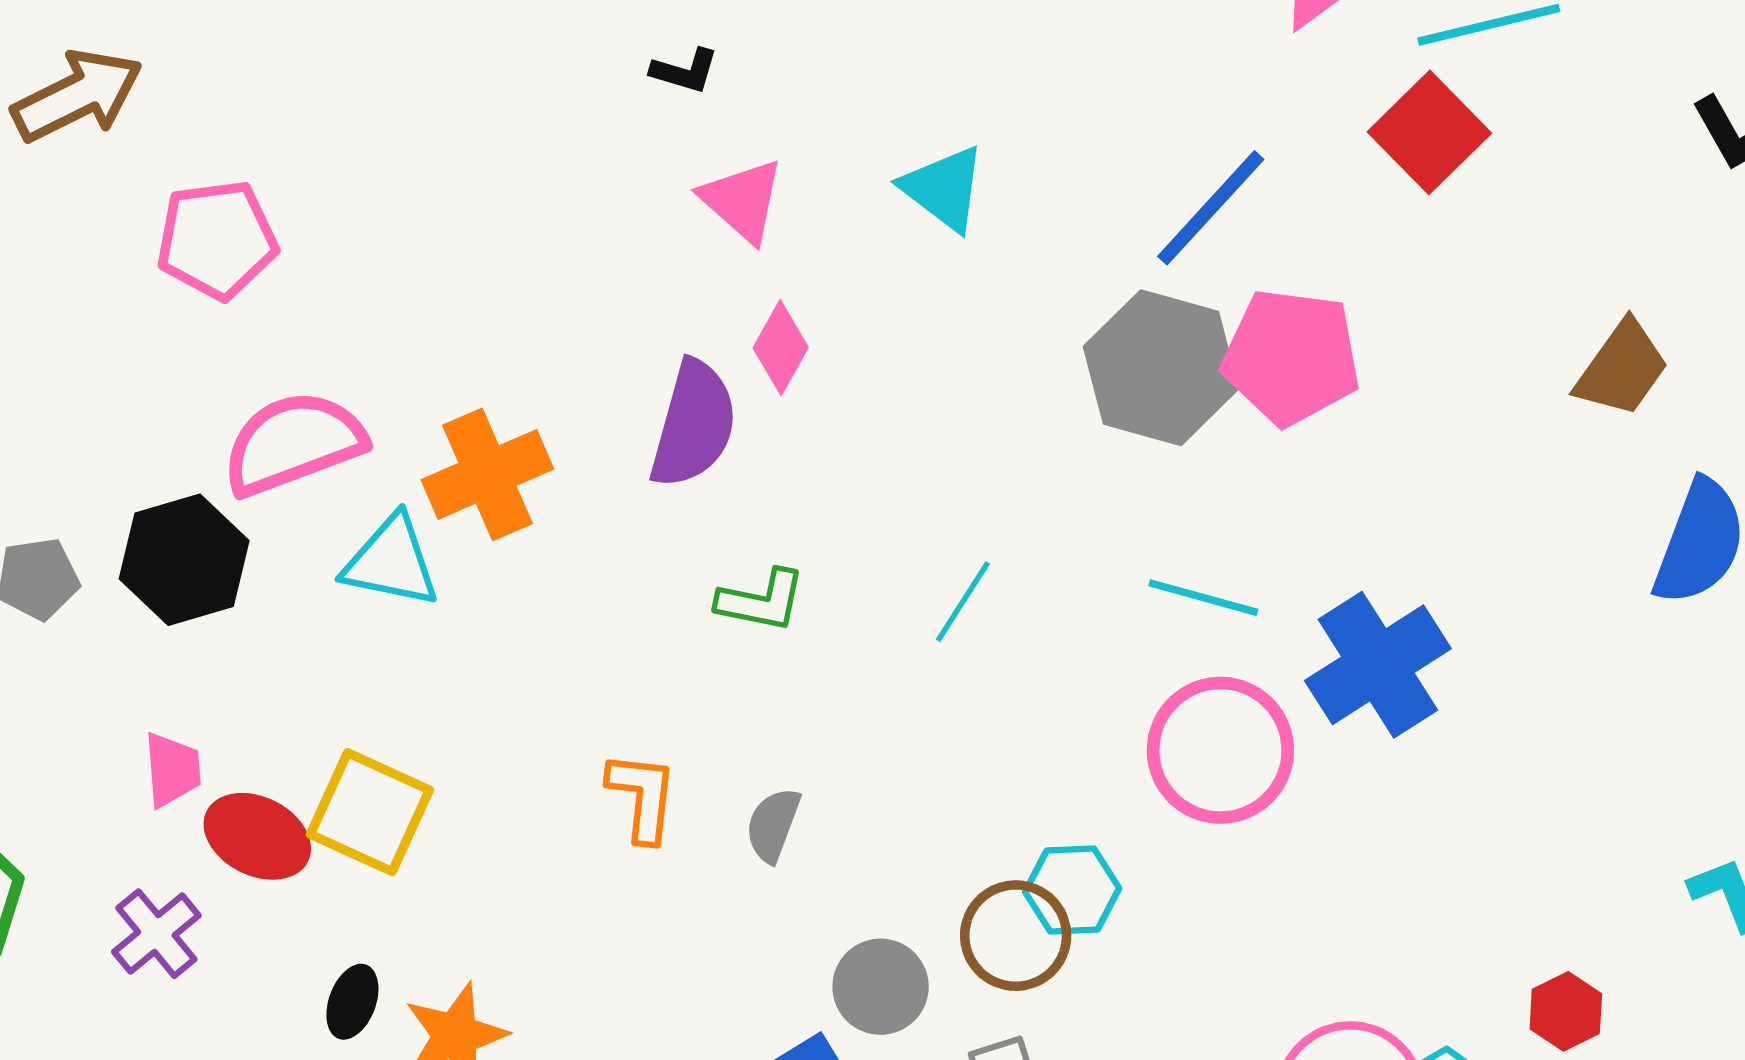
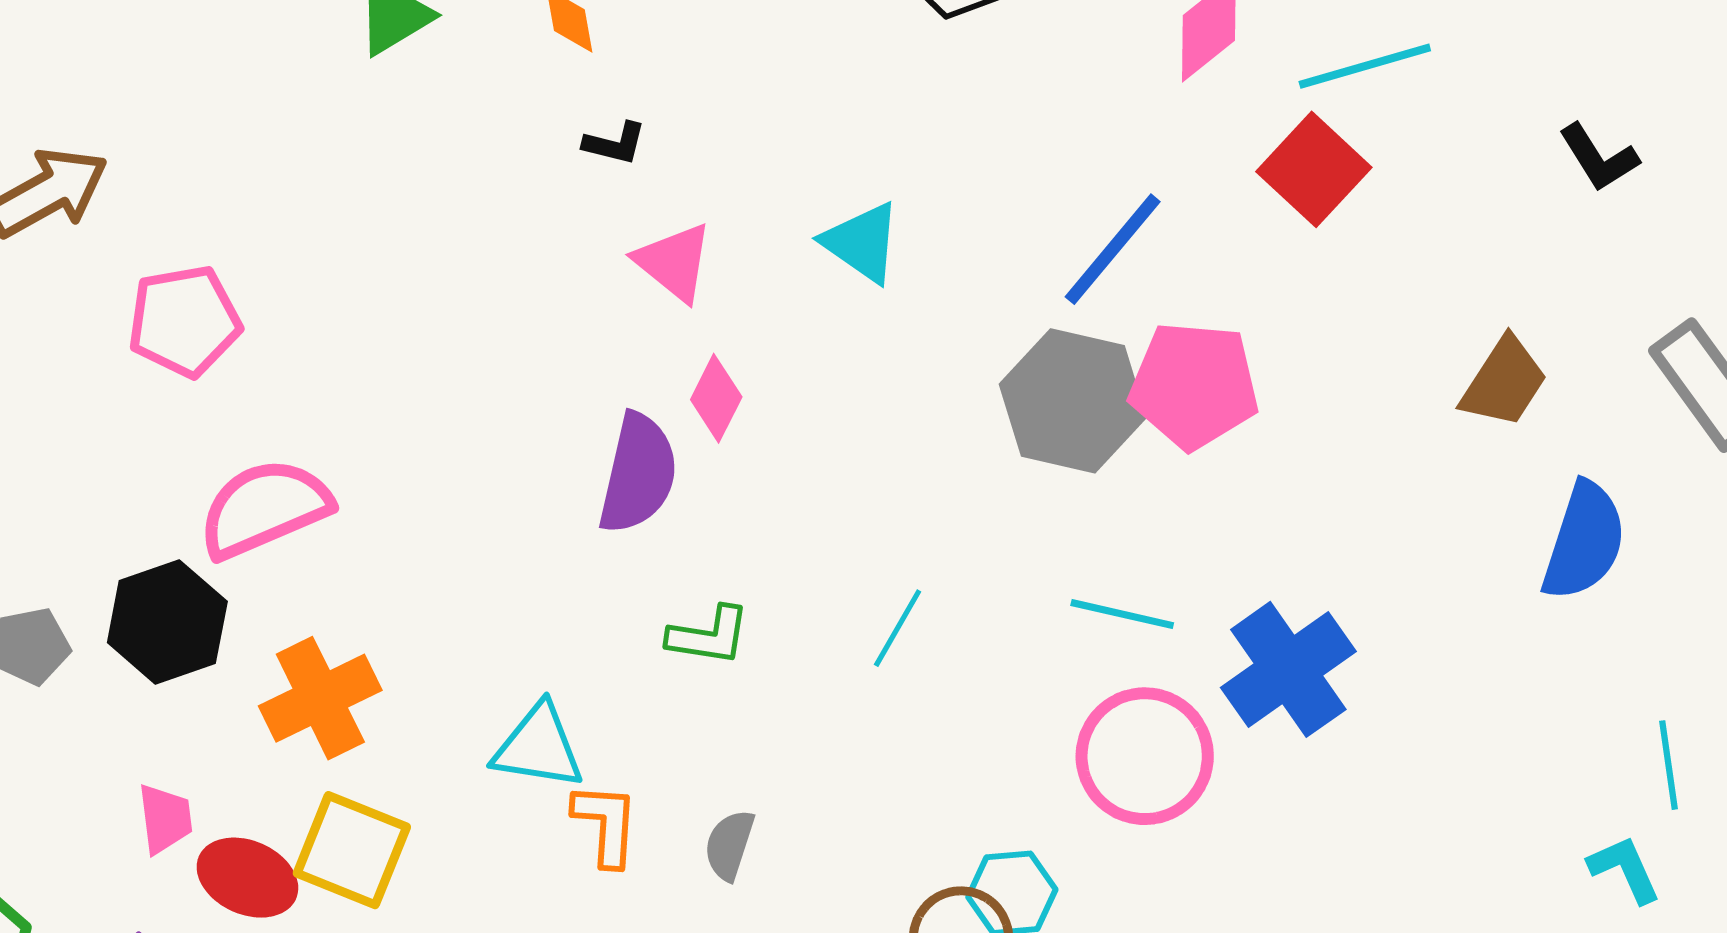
orange cross: (487, 474) -> (320, 698), moved
cyan triangle: (391, 562) -> (538, 747), moved

